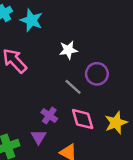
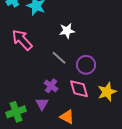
purple circle: (97, 74) -> (86, 65), moved
gray line: (73, 87) -> (59, 58), moved

